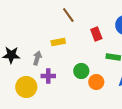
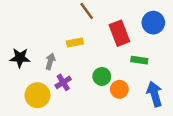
red rectangle: (96, 34) -> (119, 33), size x1.5
purple cross: (48, 76) -> (63, 82), turned -32

